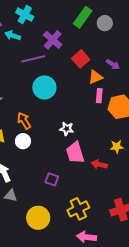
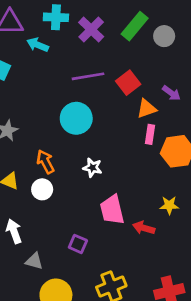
cyan cross: (25, 15) -> (56, 17), turned -30
purple cross: (53, 40) -> (91, 30), moved
purple line: (33, 59) -> (88, 76), moved
white star: (67, 129) -> (92, 168), moved
gray triangle: (11, 196) -> (34, 261), moved

